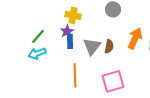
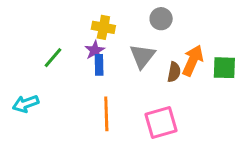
gray triangle: (92, 46) -> (142, 56), moved
brown semicircle: (109, 46) -> (174, 72), moved
cyan arrow: (37, 53) -> (26, 104), moved

